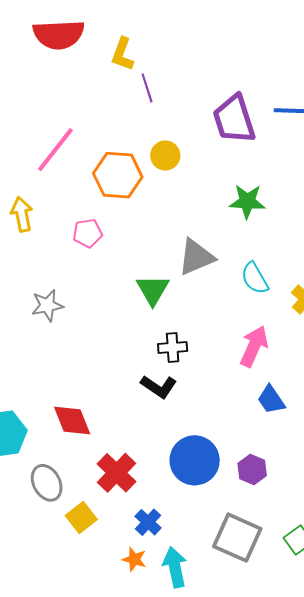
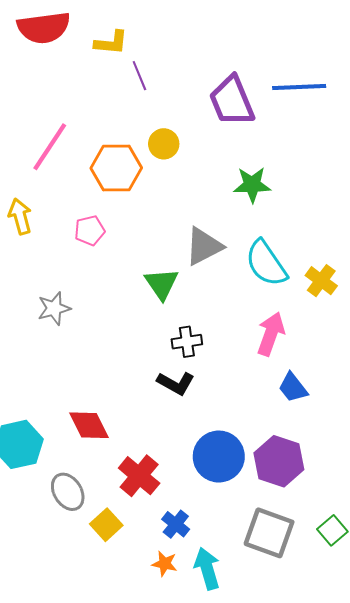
yellow L-shape: (122, 54) -> (111, 43), turned -100
cyan semicircle: (255, 278) -> (266, 263), size x1.4
purple hexagon: (252, 469) -> (279, 461), size x1.6

